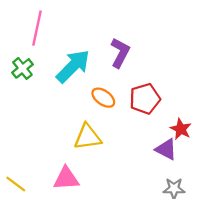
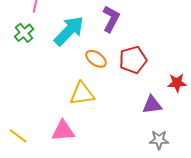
red star: (181, 129) -> (177, 83), moved, turned -30
purple triangle: (166, 149) -> (152, 105), turned -35

